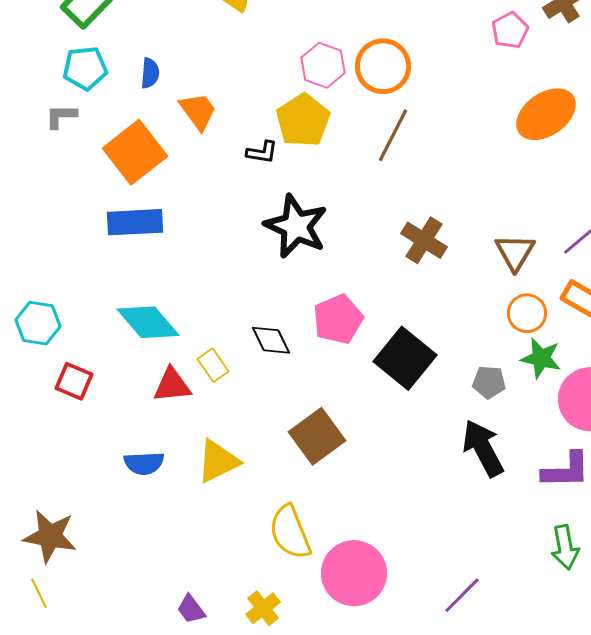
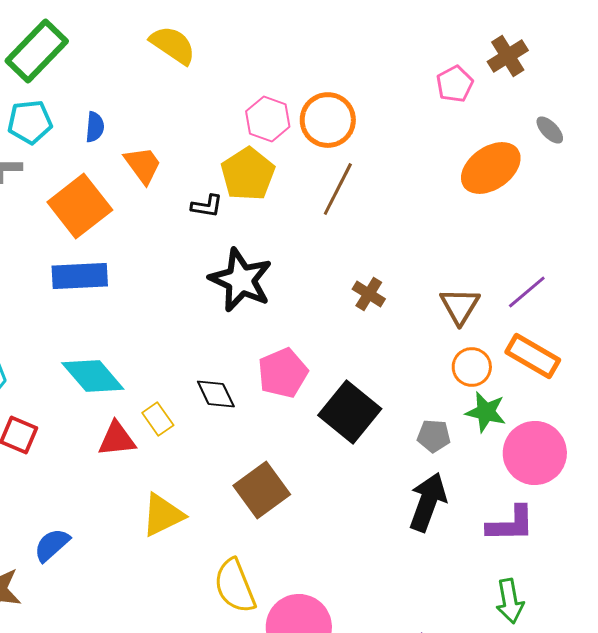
brown cross: (424, 240) -> (369, 294), size x0.7
black arrow: (483, 448) -> (428, 502), turned 48
blue semicircle: (144, 463) -> (52, 545), moved, turned 141

